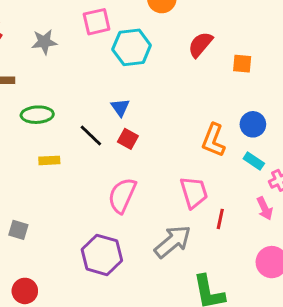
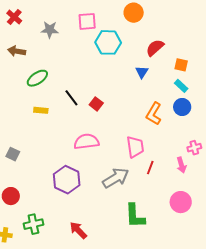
blue triangle: (120, 107) -> (142, 72), moved
green ellipse: (37, 115) -> (37, 78), turned -40
cyan rectangle: (254, 161) -> (181, 86), moved
pink semicircle: (122, 195) -> (86, 142), turned 50

